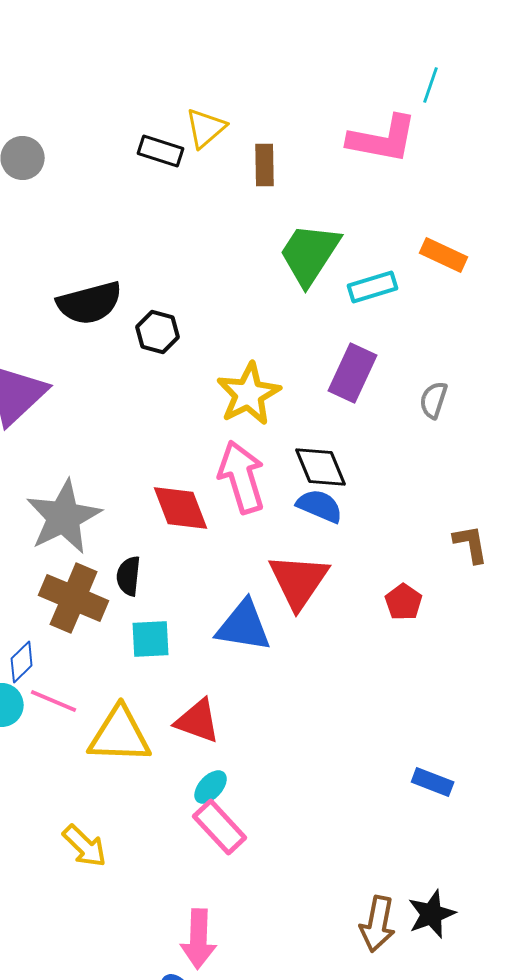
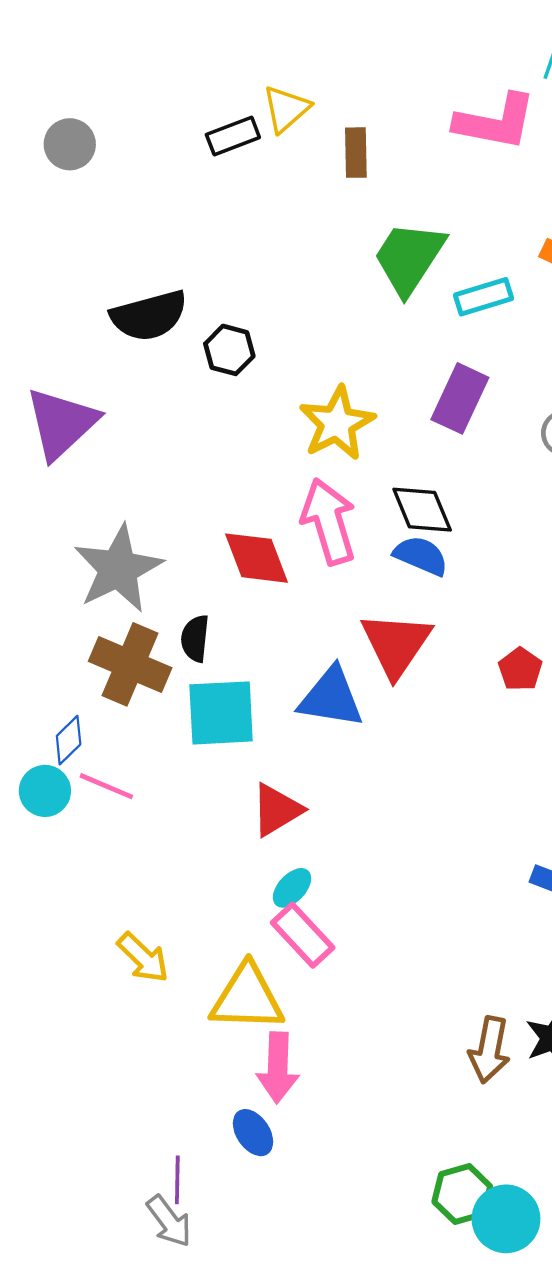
black rectangle: (161, 151) -> (233, 136), turned -39
cyan square: (151, 639) -> (221, 713), size x1.5
red triangle: (198, 721) -> (277, 810), turned -51
yellow triangle: (120, 735) -> (247, 998), moved

